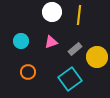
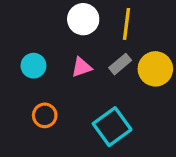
gray rectangle: (75, 49) -> (120, 64), moved
yellow circle: (97, 57) -> (155, 69), moved

